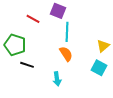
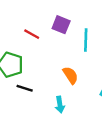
cyan line: (67, 32) -> (86, 40), moved

